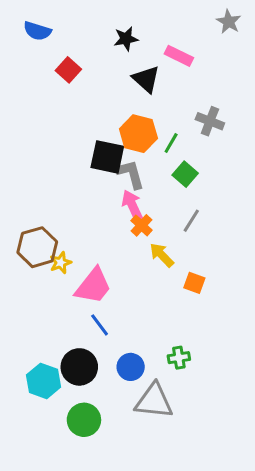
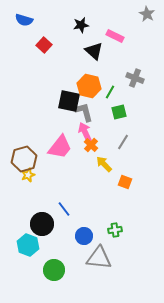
green square: (185, 174) -> (119, 112), turned 35
yellow star: (61, 263) -> (28, 175), moved
pink trapezoid: (93, 286) -> (60, 147), moved
black circle: (79, 367) -> (42, 224), moved

